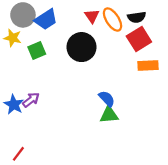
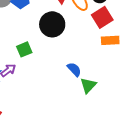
green square: (37, 51) -> (24, 49), moved
green triangle: (109, 115) -> (88, 85), moved, turned -42

